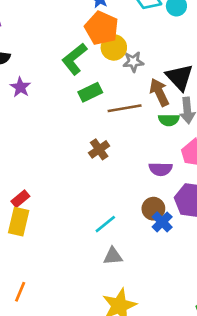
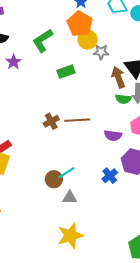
green L-shape: (74, 59) -> (43, 41), moved
brown line: (125, 108) -> (77, 120), moved
brown cross: (99, 149) -> (51, 121), moved
brown circle: (153, 209) -> (54, 179), moved

